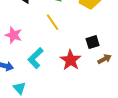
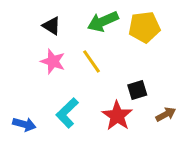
pink star: (14, 35) -> (53, 61), moved
black square: (93, 42) -> (137, 90), moved

